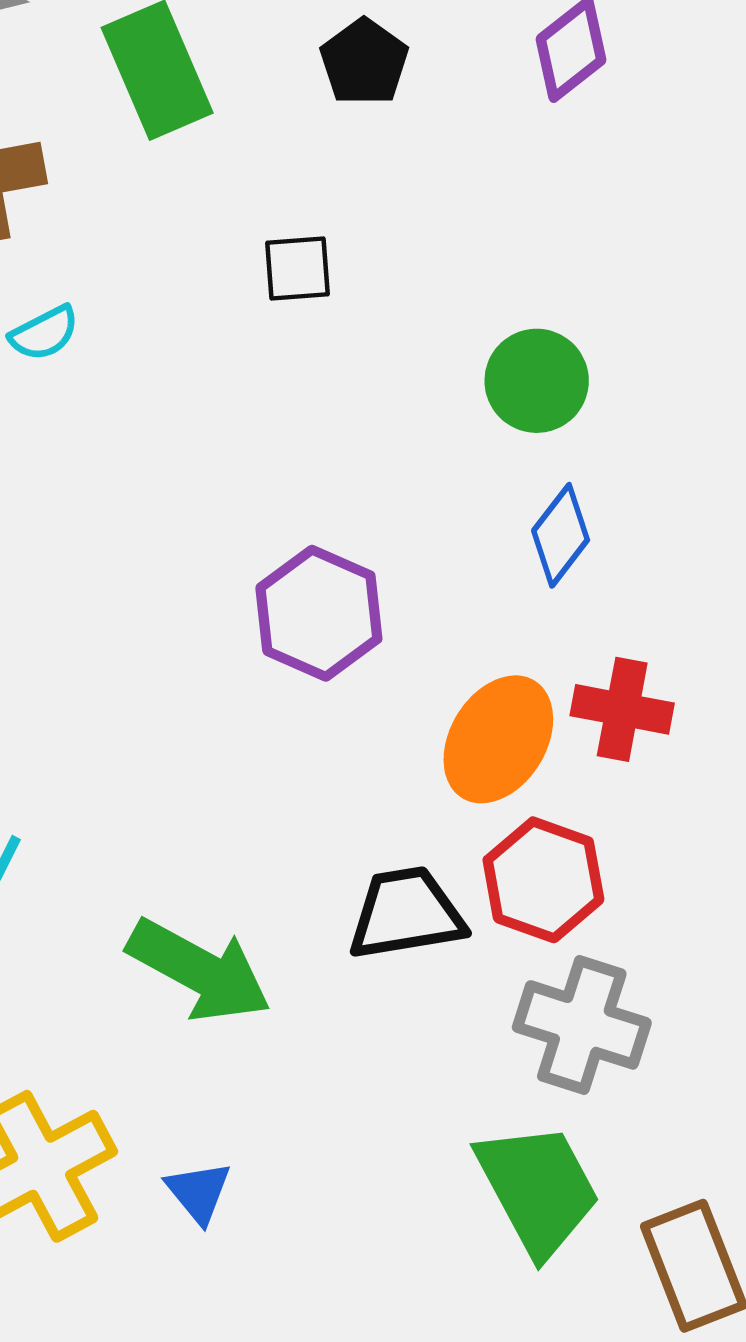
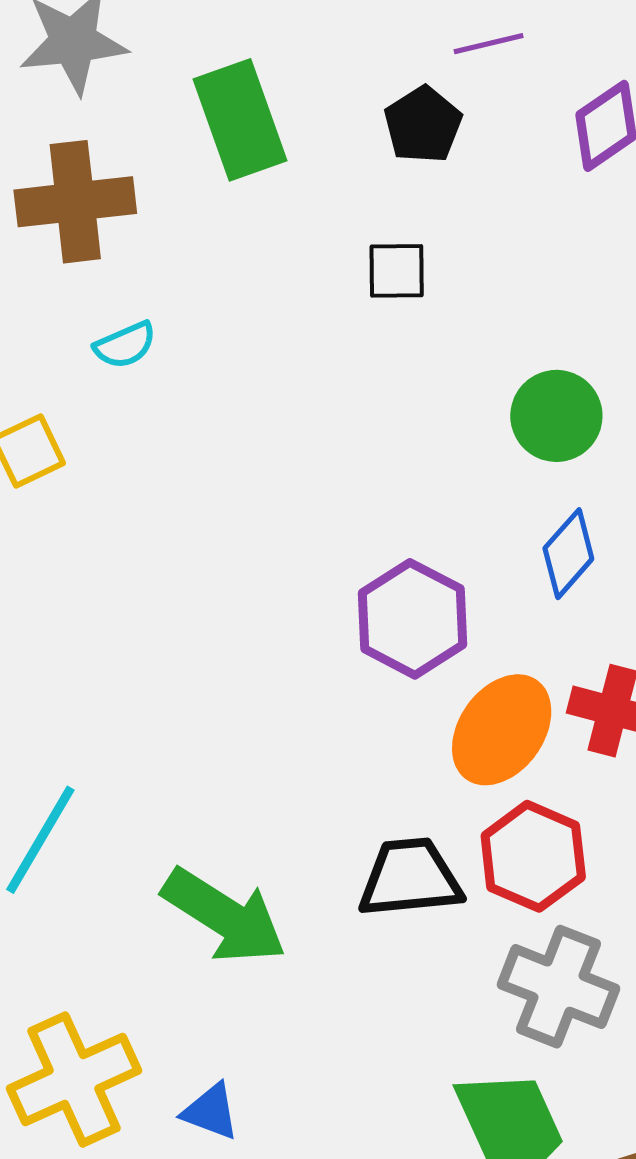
black square: (298, 269) -> (397, 271), moved
purple hexagon: (319, 613) -> (412, 619), moved
blue triangle: (199, 1192) -> (211, 1112), turned -34

